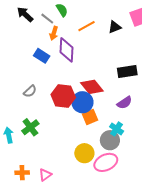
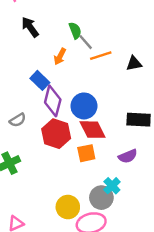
gray line: (47, 19) -> (86, 42), moved
purple diamond: (66, 50) -> (53, 101), moved
blue circle: (82, 102) -> (84, 106), moved
orange square: (90, 117) -> (86, 153), moved

